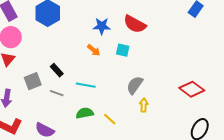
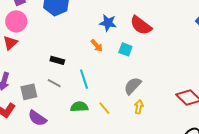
black rectangle: (57, 70) -> (57, 60), turned -40
gray square: (33, 81) -> (29, 92), moved
cyan line: (86, 85) -> (84, 79), turned 54
yellow line: (110, 119) -> (104, 108), moved

